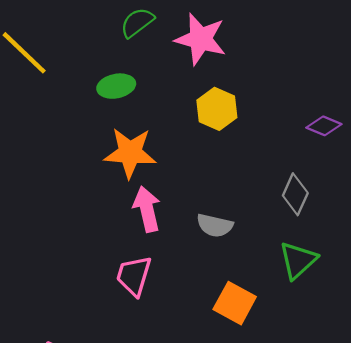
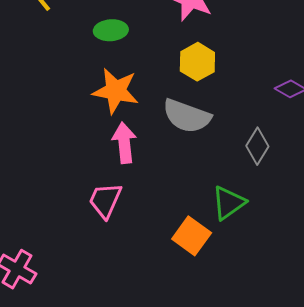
gray semicircle: (215, 225) -> (187, 116), moved, size x1.5
green triangle: (298, 260) -> (228, 203), moved

